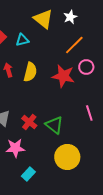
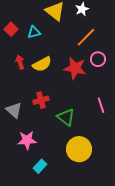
yellow semicircle: (30, 72) -> (42, 64), turned 48
red cross: (29, 122) -> (41, 100), moved, turned 35

